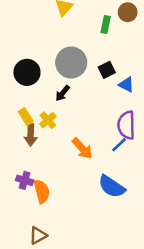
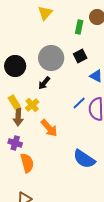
black square: (107, 70) -> (80, 56), moved
blue line: (119, 145) -> (79, 103), moved
orange arrow: (82, 148) -> (49, 128), moved
purple cross: (25, 180) -> (15, 143), moved

